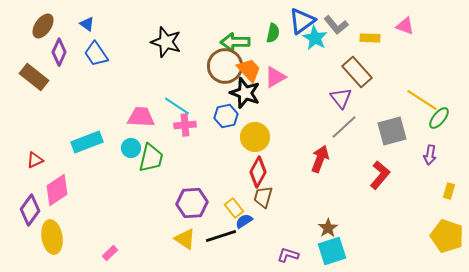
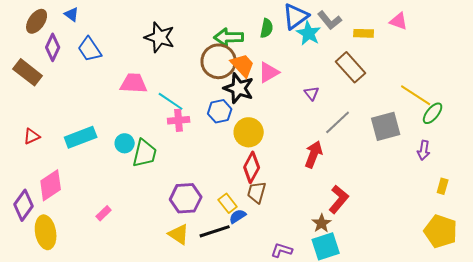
blue triangle: (87, 24) -> (72, 14), moved
purple triangle: (341, 98) -> (312, 93), moved, size x0.7
pink trapezoid: (141, 117) -> (134, 83), moved
red triangle: (35, 160) -> (32, 136), moved
red L-shape: (380, 175) -> (339, 199), moved
pink rectangle: (110, 253) -> (104, 213), moved

